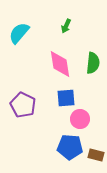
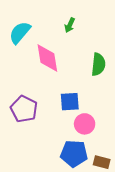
pink diamond: (60, 64) -> (47, 58), moved

